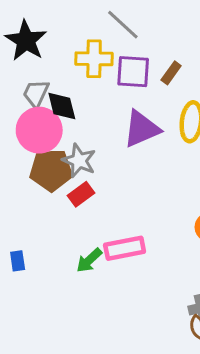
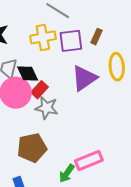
brown pentagon: (51, 170) -> (32, 148), moved
red rectangle: (81, 194) -> (39, 90), moved

